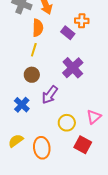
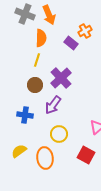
orange cross: (82, 21) -> (85, 31), turned -32
purple cross: (73, 68) -> (61, 78), moved
blue cross: (22, 105) -> (25, 115), turned -35
yellow circle: (67, 123) -> (59, 134), moved

